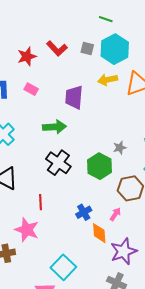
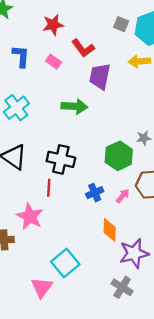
red L-shape: (57, 48) -> (83, 48), moved
black cross: (58, 163) -> (61, 159), moved, turned -30
blue cross: (84, 212) -> (95, 193), moved
pink arrow: (115, 214) -> (123, 196), moved

